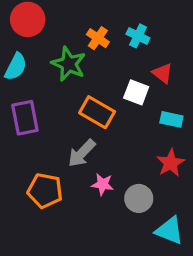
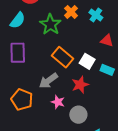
red triangle: (163, 73) -> (107, 41), turned -32
white square: (136, 92) -> (87, 61), moved
red star: (171, 163) -> (80, 85), moved

